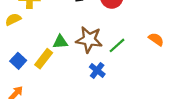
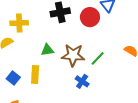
green triangle: (60, 42) -> (47, 50), moved
yellow rectangle: (44, 59) -> (35, 75), turned -30

